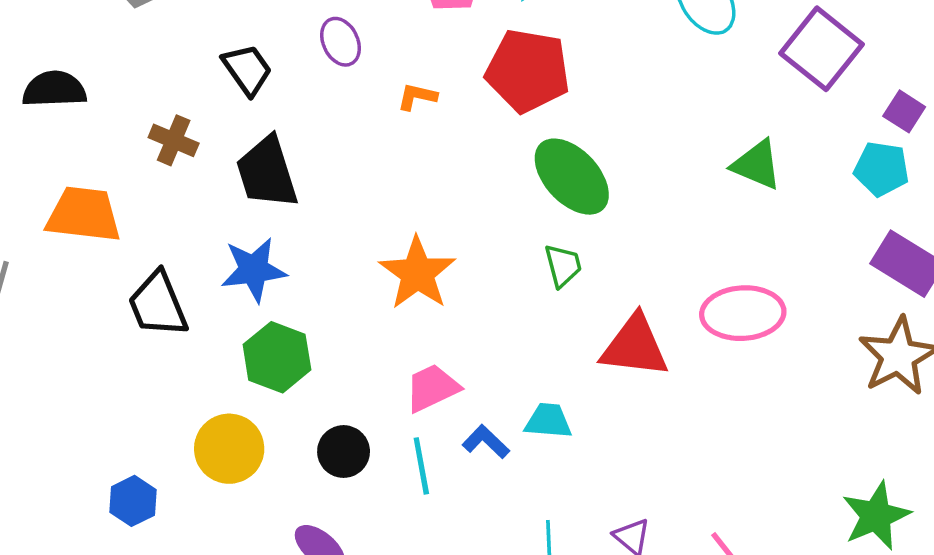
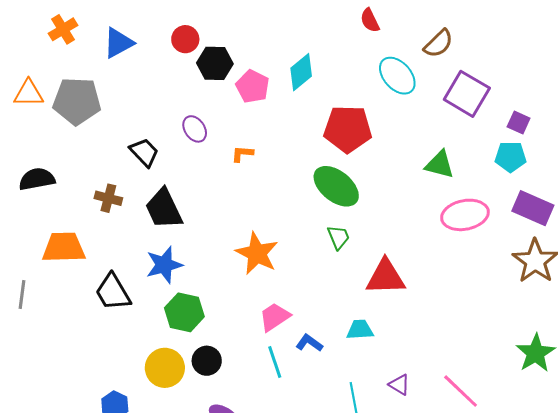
red pentagon: (528, 71) -> (348, 129), moved
pink ellipse: (743, 313) -> (465, 215), moved
cyan trapezoid: (548, 421) -> (360, 330), moved
black circle: (344, 452) -> (207, 361), moved

